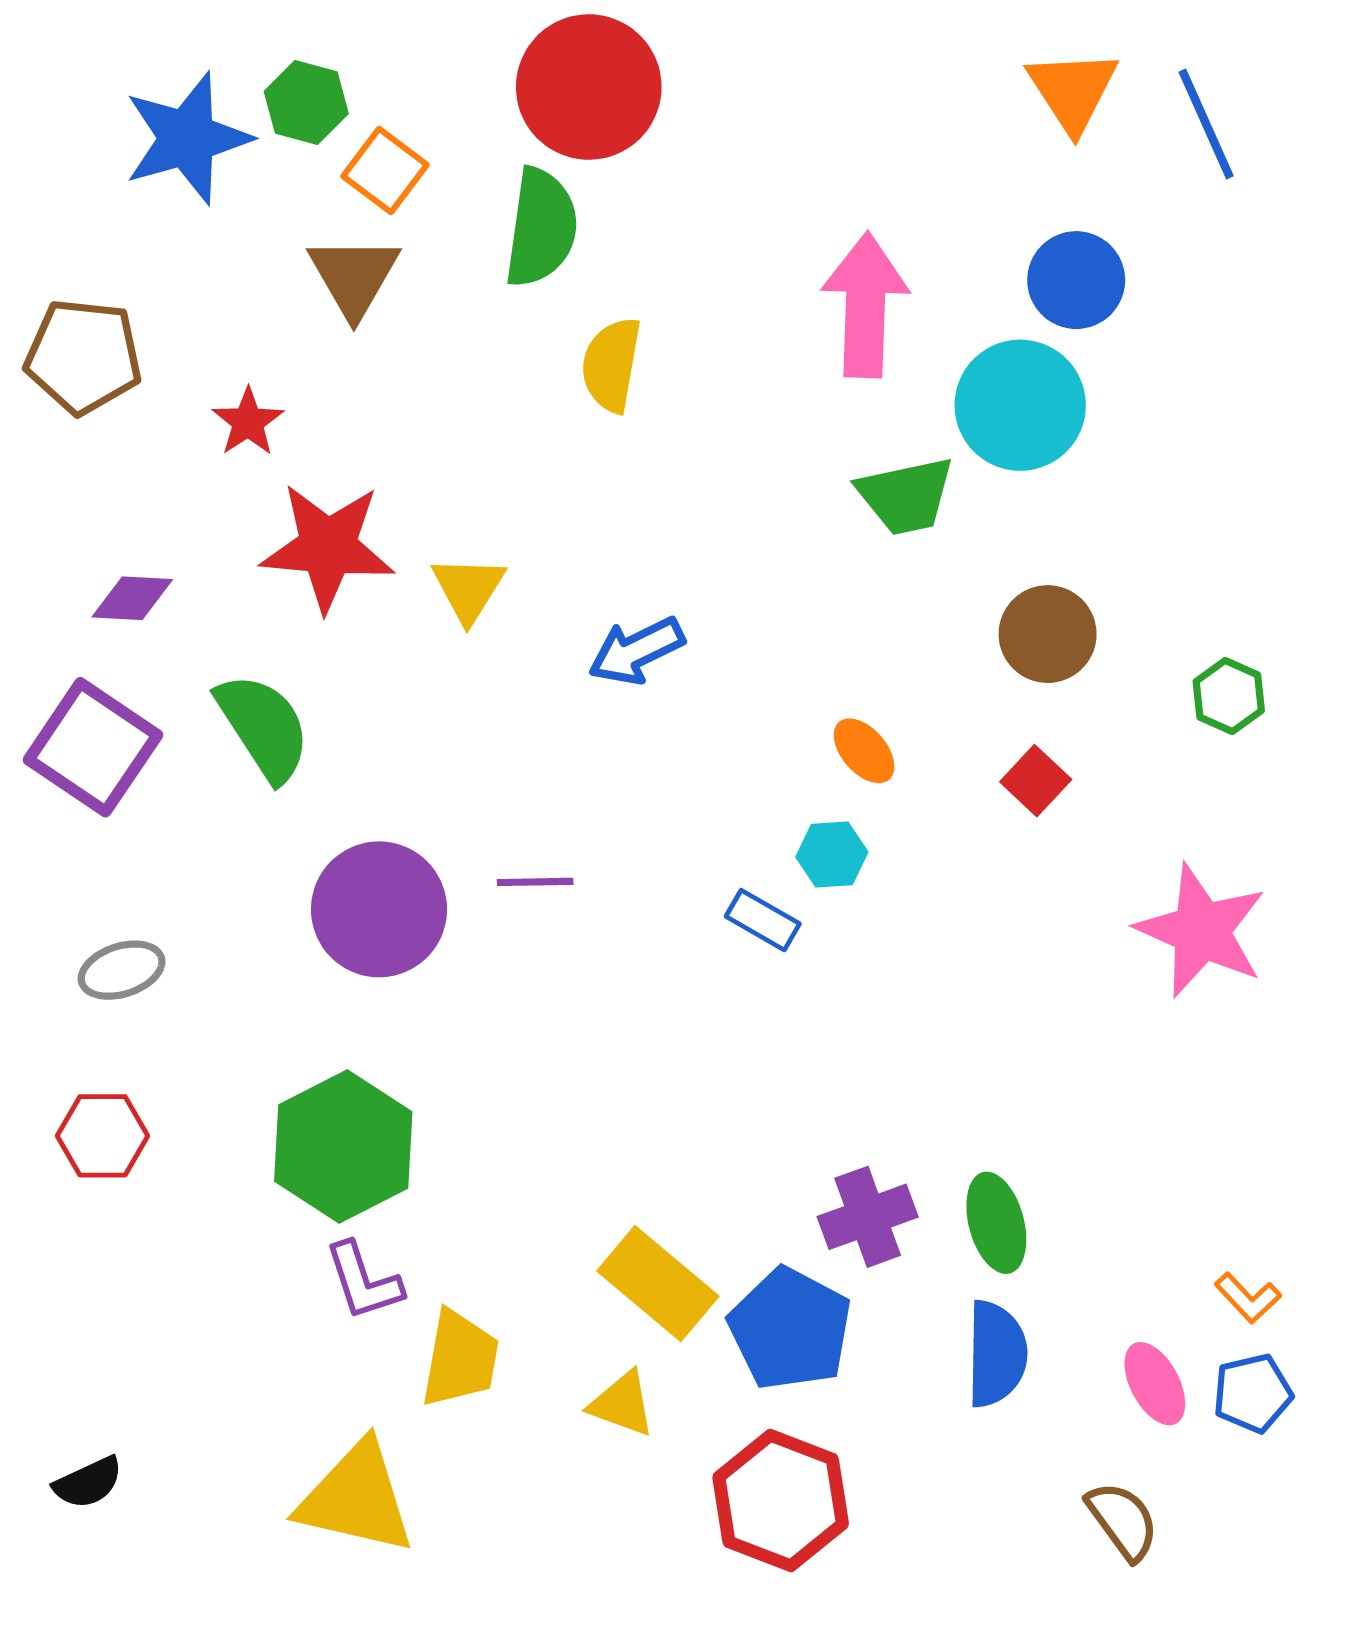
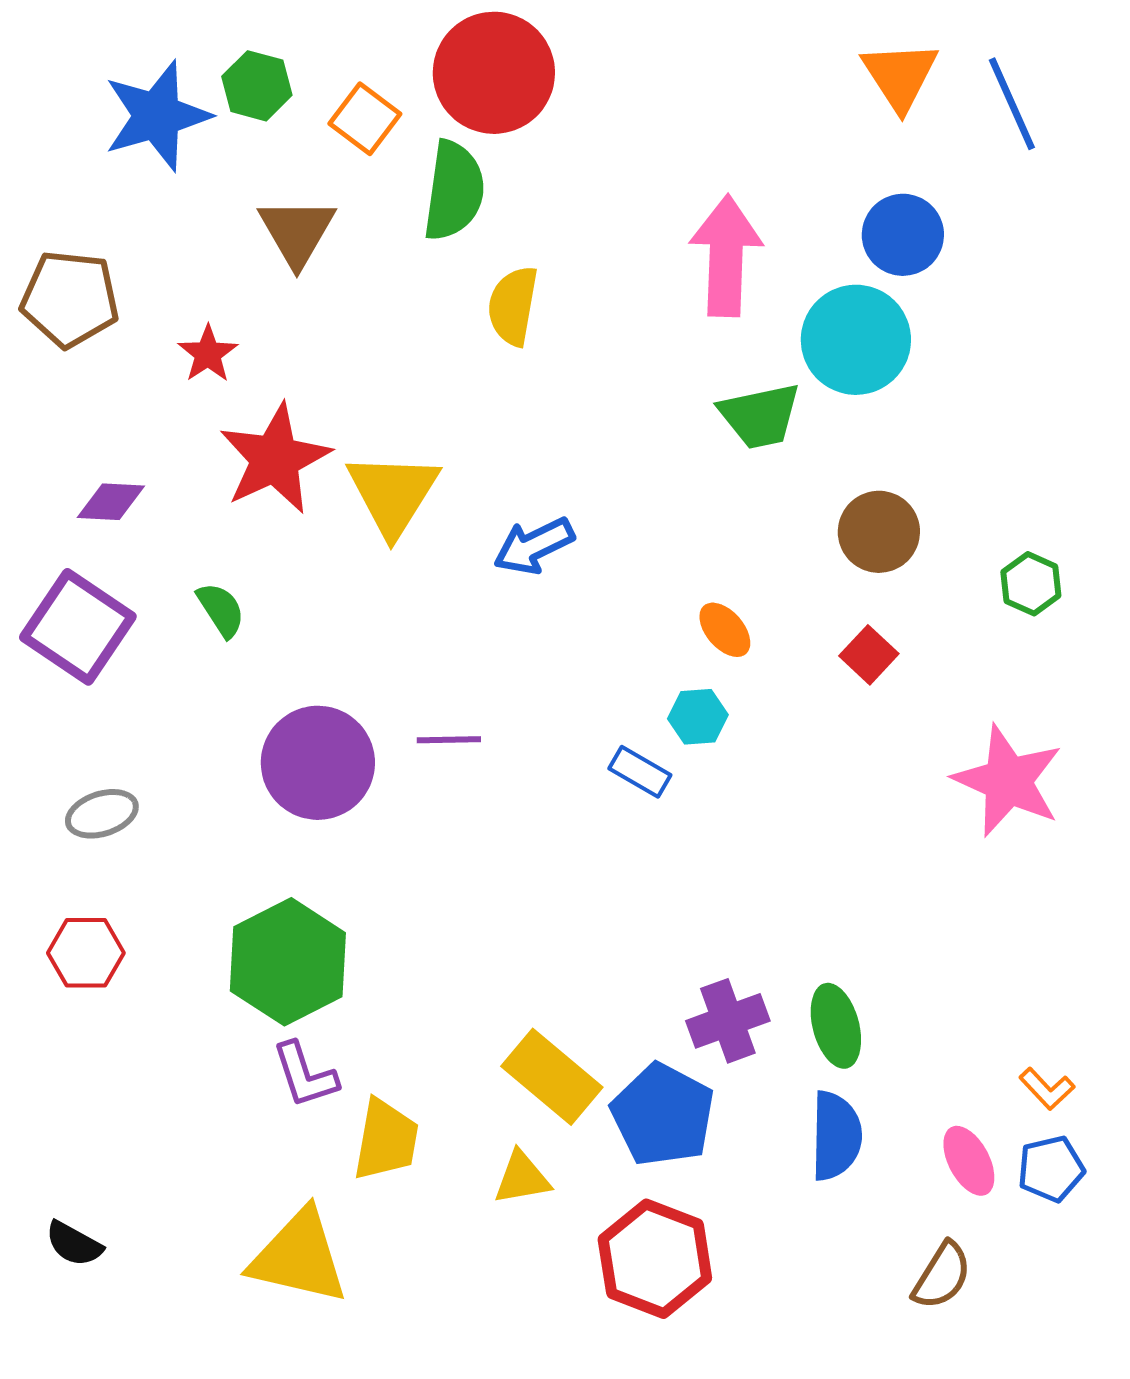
orange square: (385, 170) -> (365, 119), moved
red star: (328, 547) -> (275, 459), turned -30
yellow triangle: (468, 589) -> (393, 494), size x1.5
green semicircle: (263, 727) -> (221, 610), size x0.6
yellow triangle: (622, 1404) -> (522, 1178), turned -30
black semicircle: (88, 1483) -> (74, 1244), turned 54
brown semicircle: (1123, 1521) -> (942, 1276), turned 68

